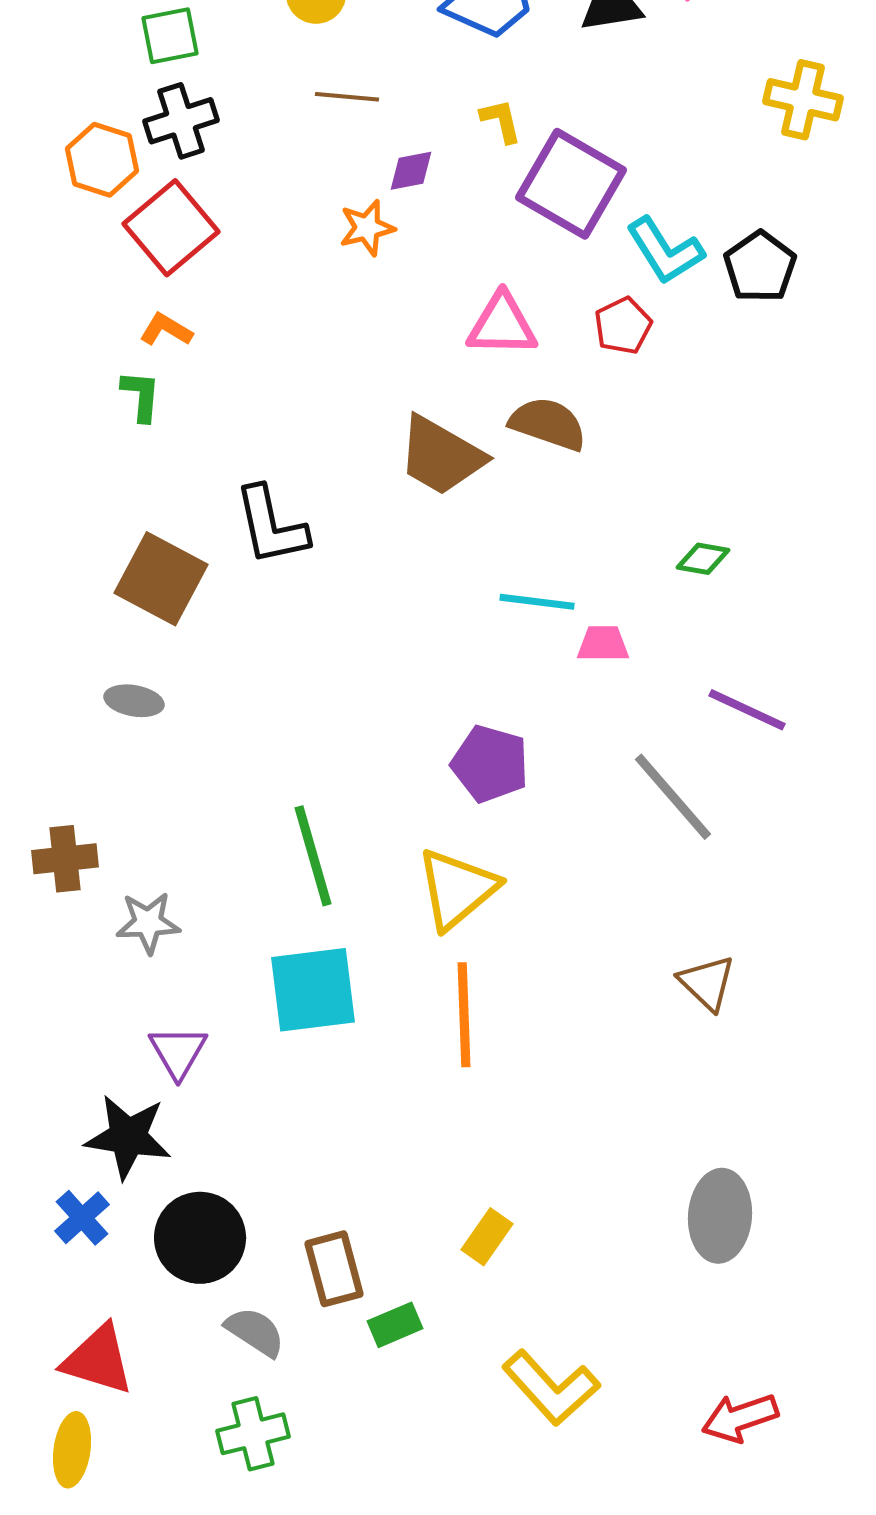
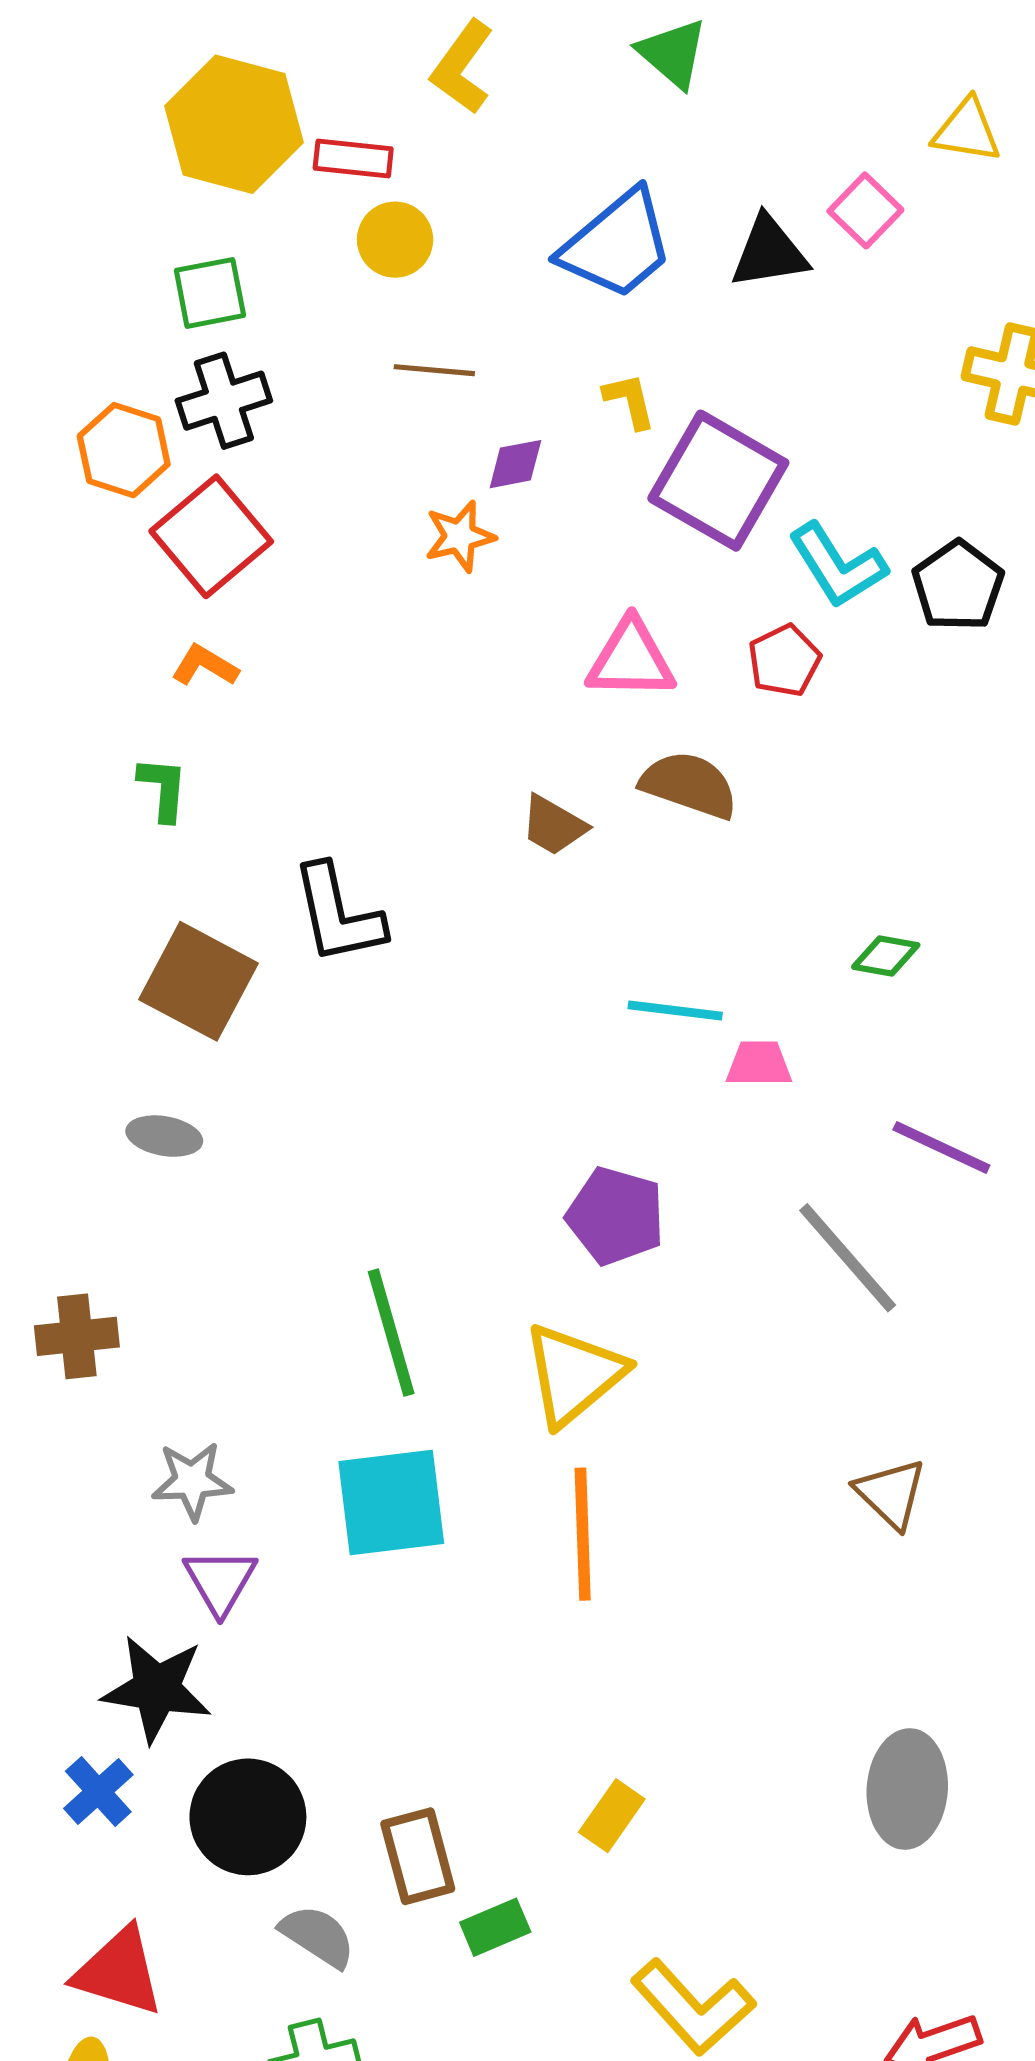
green L-shape: (141, 396) -> (163, 789), moved
brown trapezoid: (441, 456) -> (554, 825), size x0.6
gray star: (148, 923) -> (192, 1481), moved

